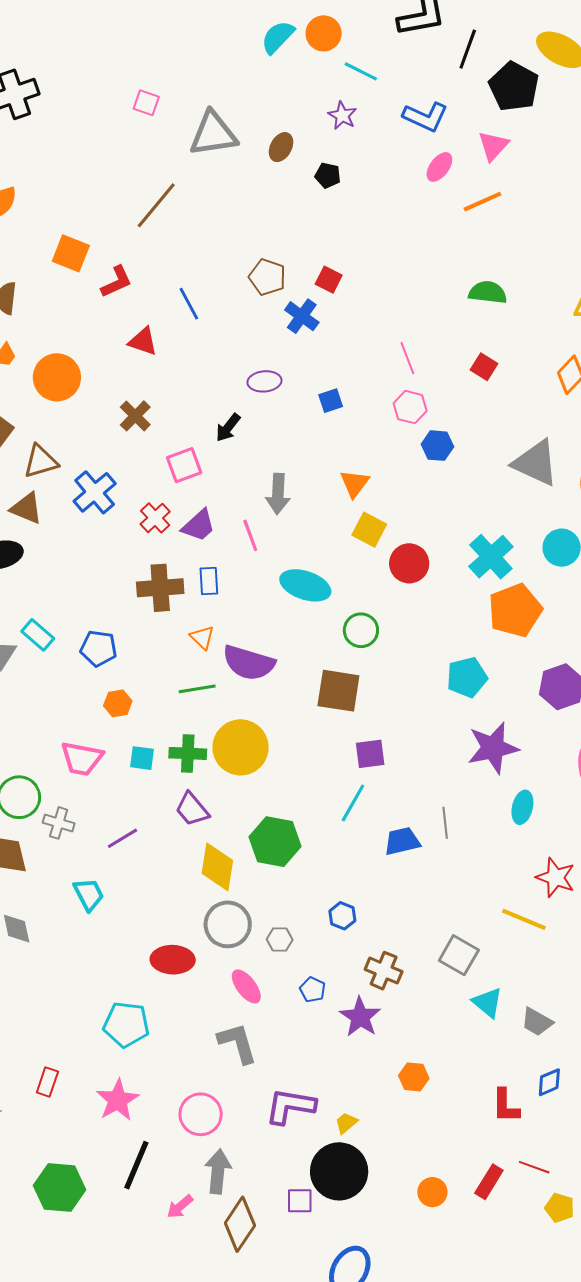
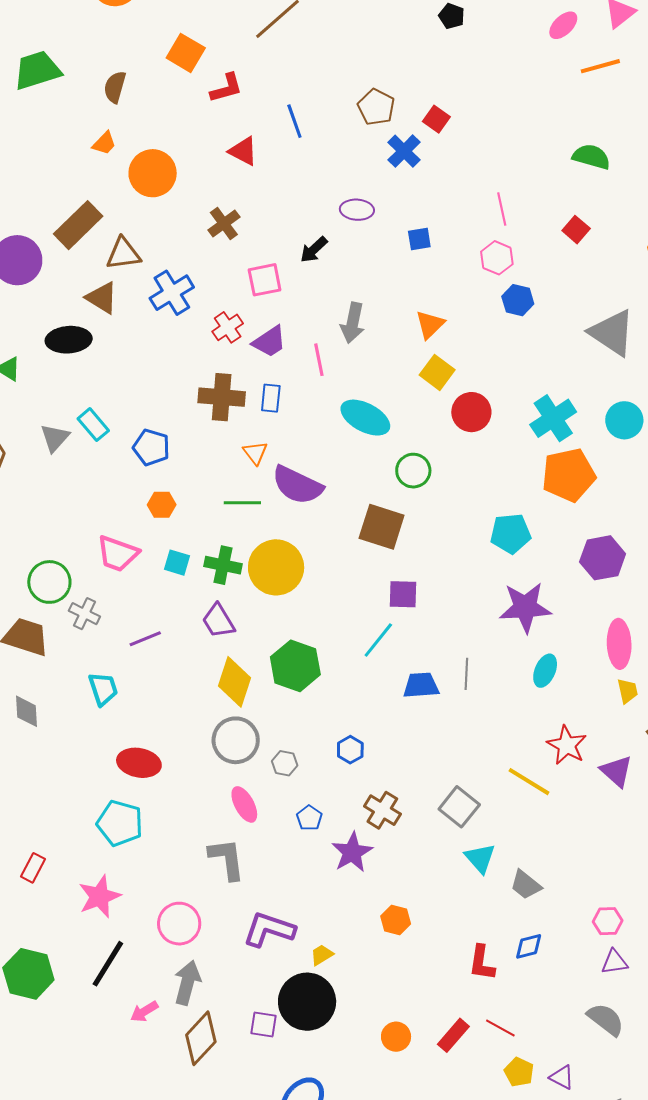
red ellipse: (173, 960) -> (139, 763), moved

